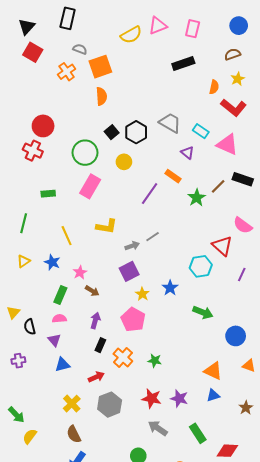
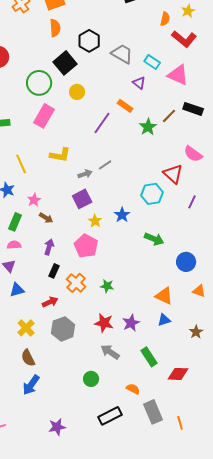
black square: (112, 132) -> (65, 63), size x1.6
black hexagon: (136, 132) -> (89, 41), moved
purple star: (179, 398) -> (131, 323), turned 30

